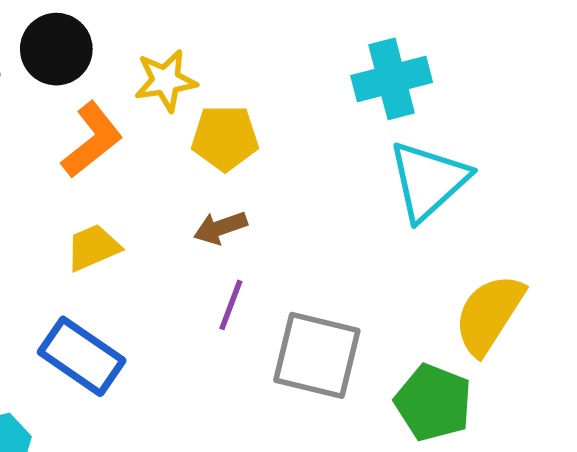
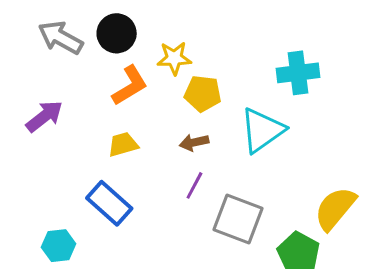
cyan triangle: (429, 181) -> (262, 130), moved

